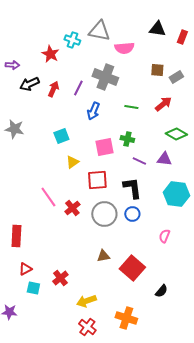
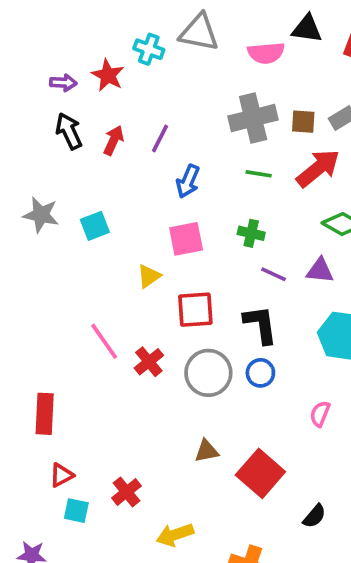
pink semicircle: (124, 48) -> (266, 53), moved
purple arrow: (12, 65) -> (63, 83), moved
brown square: (157, 70) -> (303, 122), moved
gray cross: (105, 77) -> (253, 118), moved, turned -35
black arrow: (29, 84) -> (69, 131), turned 90
red arrow: (163, 104) -> (318, 168), size x1.4
cyan square: (61, 136) -> (95, 226), moved
pink square: (104, 147) -> (186, 239), moved

